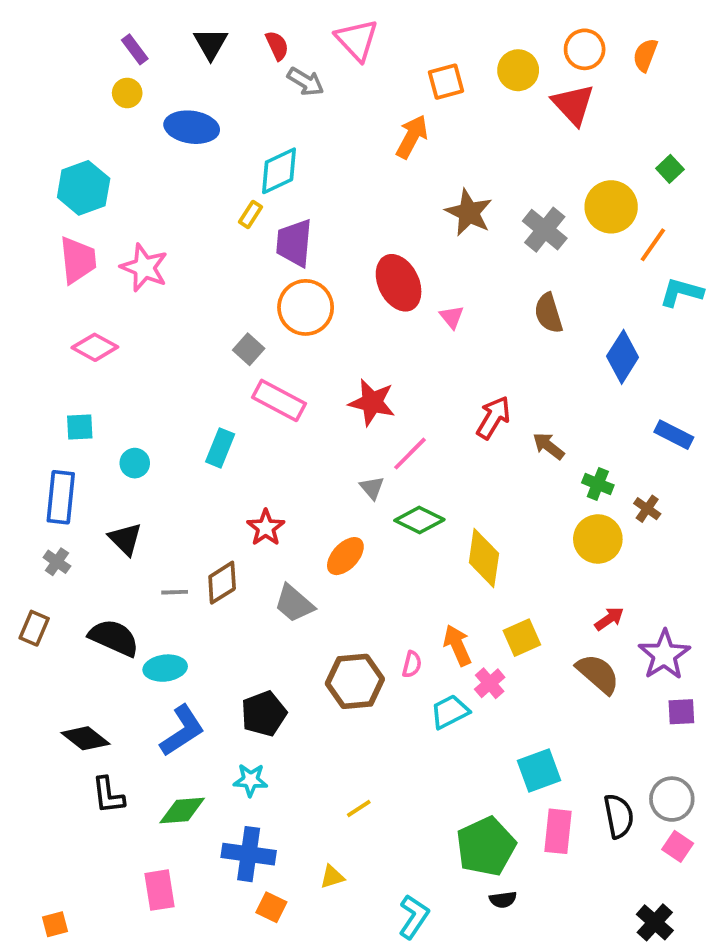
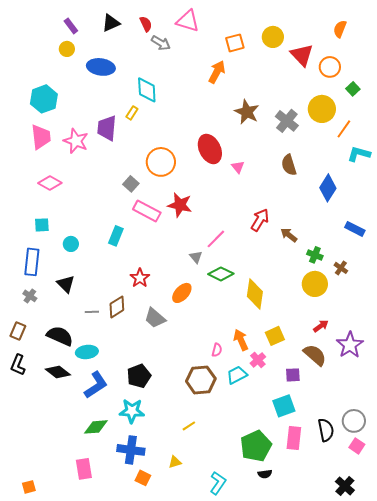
pink triangle: (357, 40) -> (188, 21), turned -30
black triangle: (211, 44) -> (111, 23), turned 36
orange circle: (585, 49) -> (330, 67), moved
cyan diamond: (279, 171) -> (147, 90), turned -68
purple trapezoid: (294, 243) -> (107, 128), moved
red star: (372, 402) -> (180, 205), moved
brown hexagon: (355, 681) -> (201, 380), moved
purple square: (681, 712) -> (293, 375), moved
black diamond: (85, 738) -> (58, 372), moved
cyan star: (251, 780) -> (132, 411), size x1.4
black L-shape: (108, 795) -> (18, 365), moved, turned 30

